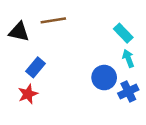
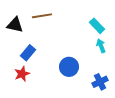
blue circle: (104, 78) -> (69, 67), moved
blue cross: (128, 91) -> (100, 82), moved

